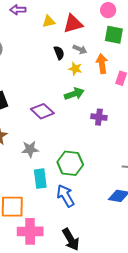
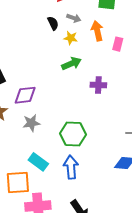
purple diamond: (42, 111) -> (25, 95), moved, turned -45
cyan rectangle: (40, 179) -> (38, 162), moved, turned -42
blue arrow: (66, 196) -> (71, 167), turned 30

